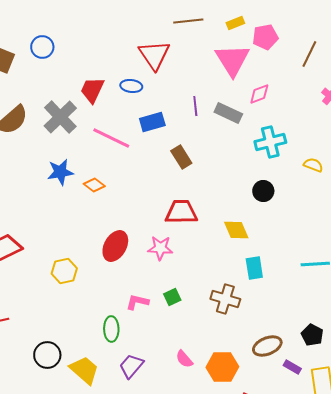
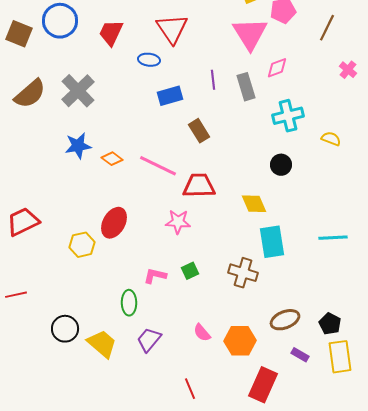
blue circle: (42, 47) -> (60, 21), size x1.5
red trapezoid: (92, 90) -> (111, 33), moved
gray rectangle: (228, 113) -> (246, 87), turned 48
pink line: (111, 138) -> (158, 166), moved
red ellipse: (115, 246) -> (114, 223), moved
cyan rectangle: (254, 268) -> (272, 242), size x1.4
black pentagon: (312, 335) -> (330, 324), moved
purple rectangle: (292, 367) -> (300, 355), moved

